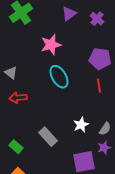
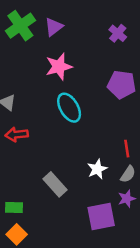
purple triangle: (69, 14) -> (54, 27), moved
red line: (99, 86) -> (127, 149), moved
green rectangle: (16, 147) -> (14, 207), moved, turned -40

